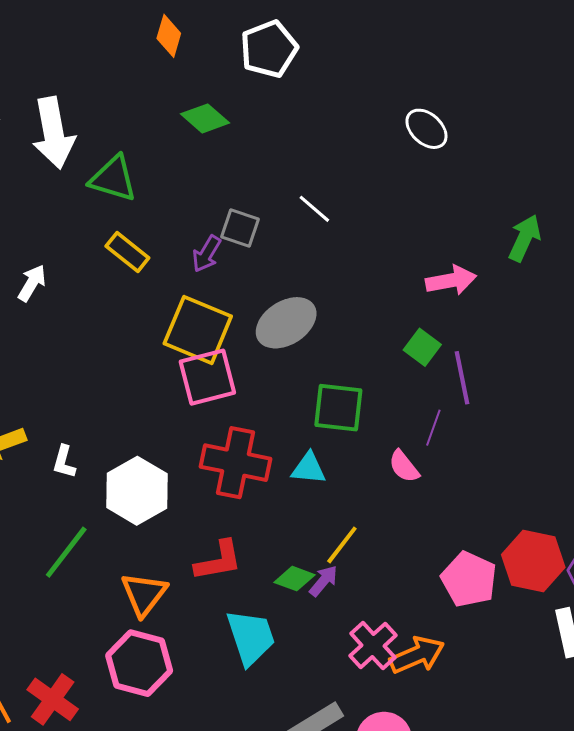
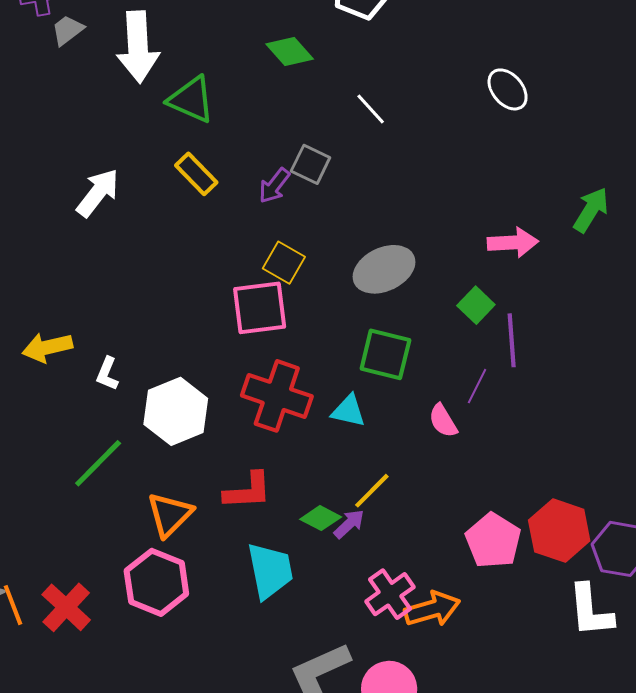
white line: (314, 209) -> (371, 109), moved
white arrow: (32, 283) -> (98, 193), size x1.4
gray ellipse: (286, 323) -> (384, 269), moved
yellow square: (198, 330) -> (284, 263), moved, size x0.6

